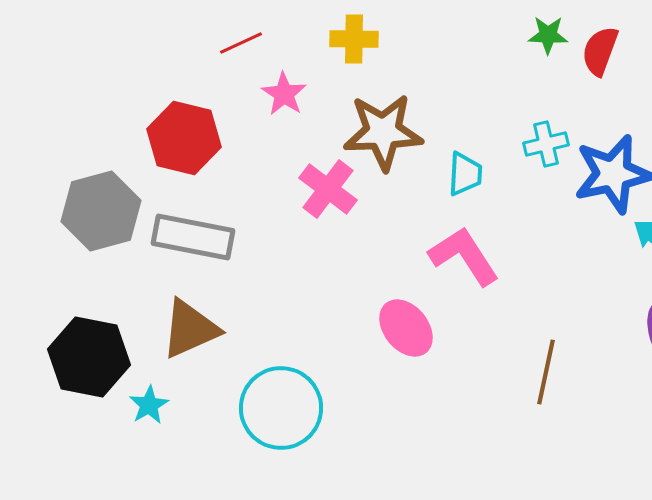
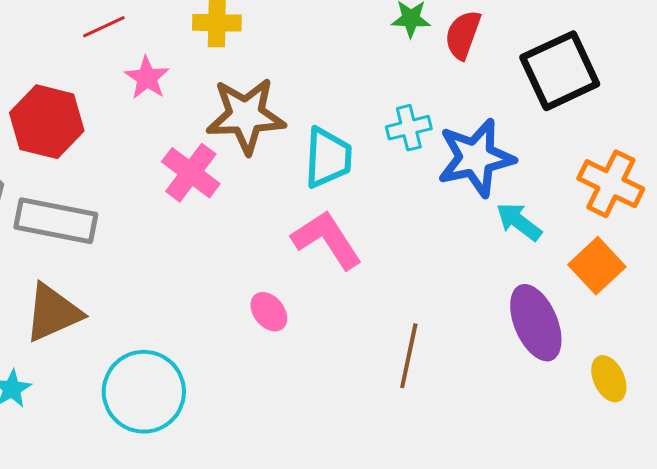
cyan trapezoid: (465, 174) -> (328, 158), size x1.4
pink ellipse: (406, 328) -> (269, 312), size x0.7

